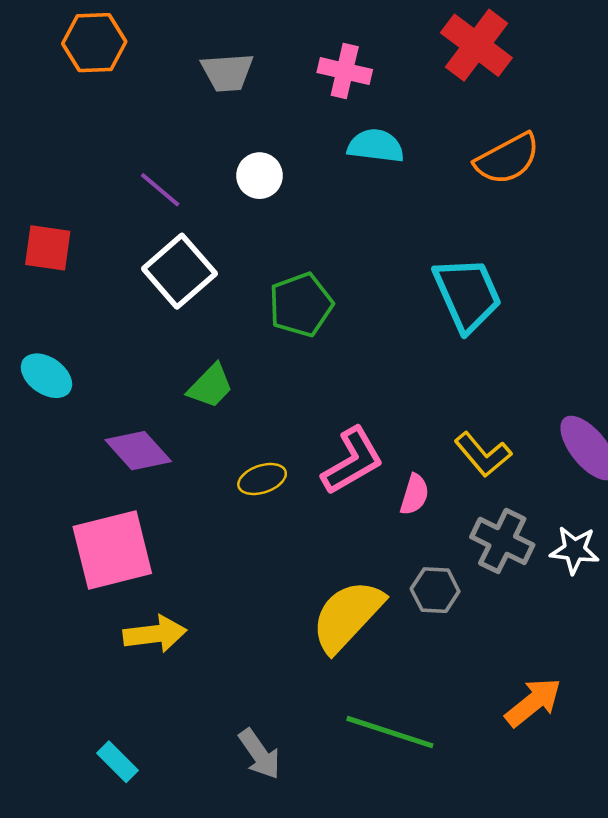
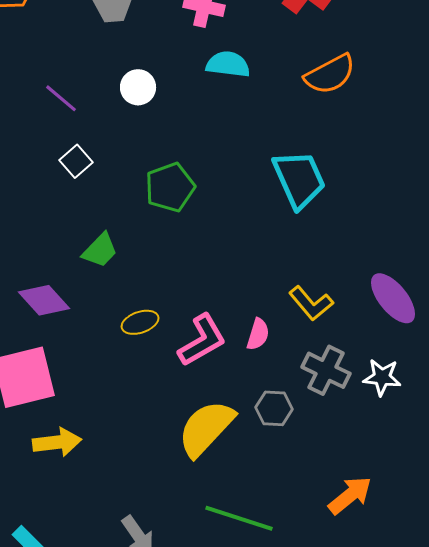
white square: (179, 271) -> (76, 161), size x0.6
pink L-shape: (352, 461) -> (202, 340), moved

